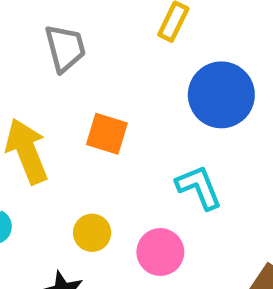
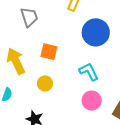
yellow circle: (92, 233) -> (45, 83), moved
pink circle: (160, 252) -> (92, 101), moved

